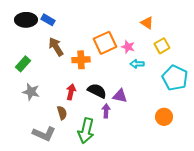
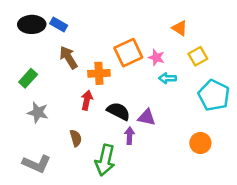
red arrow: (71, 92) -> (87, 100), moved
gray L-shape: (44, 134) -> (37, 164), moved

